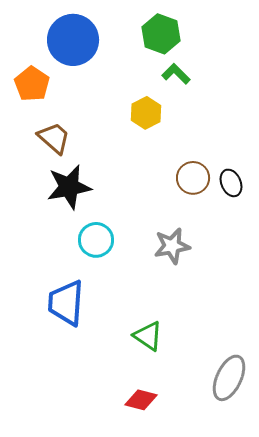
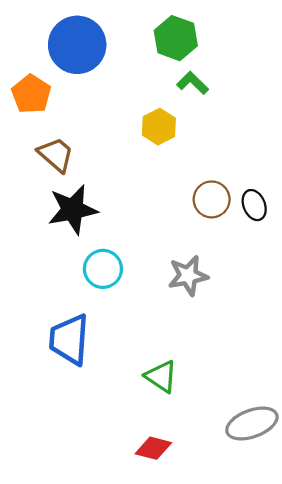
gray ellipse: (229, 378) -> (252, 424), turned 45

